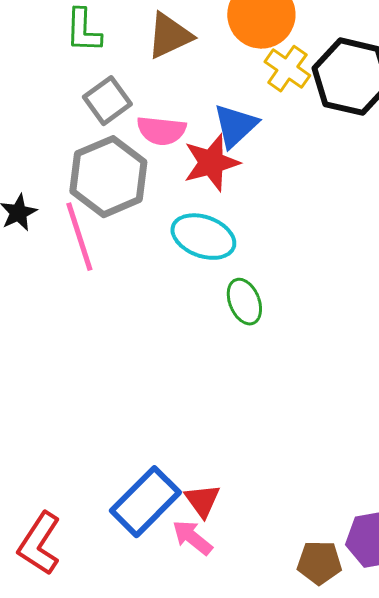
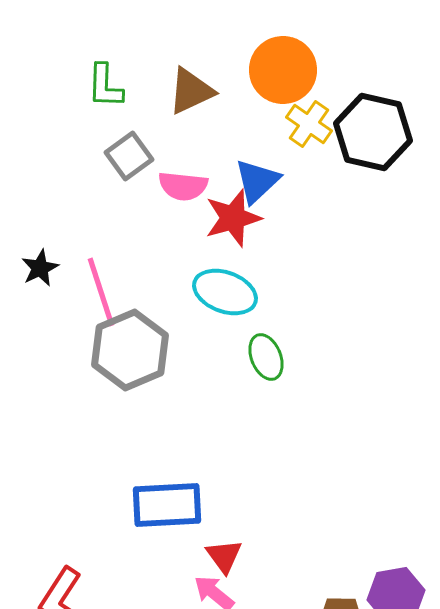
gray hexagon: (108, 177) -> (130, 350), moved
blue rectangle: (145, 502) -> (167, 505), moved, turned 42

